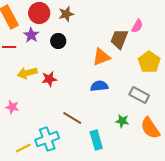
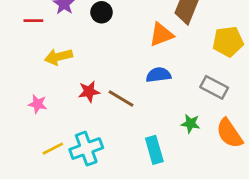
yellow pentagon: (149, 62) -> (228, 41), turned 30
red star: (49, 79) -> (89, 92), moved
brown line: (72, 118) -> (121, 98), moved
yellow line: (23, 148) -> (53, 149), moved

